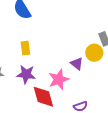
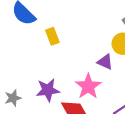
yellow rectangle: (25, 48) -> (52, 36), moved

